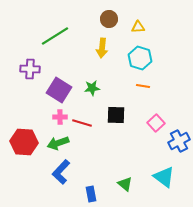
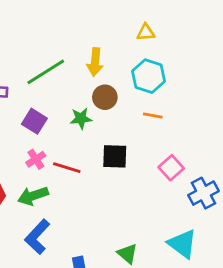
brown circle: (109, 19) -> (105, 97), moved
green line: (55, 36) -> (46, 72), moved
purple square: (59, 90) -> (34, 121), size x0.7
pink cross: (60, 117) -> (36, 159), turned -32

